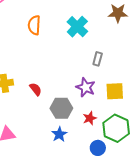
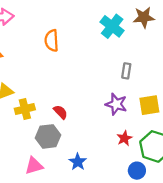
cyan cross: (77, 27) -> (112, 26), moved
gray hexagon: (61, 108) -> (48, 136), moved
blue star: (59, 134) -> (78, 162), moved

